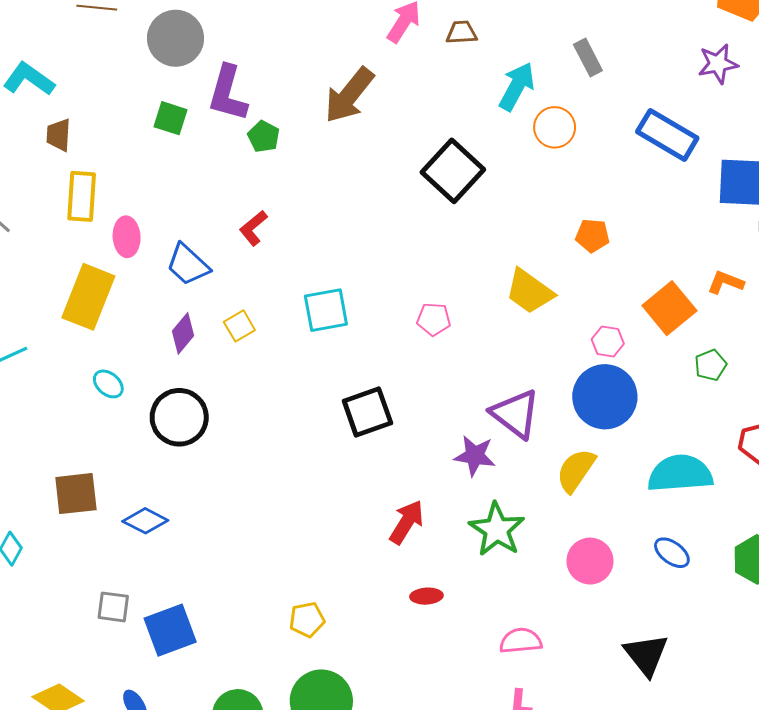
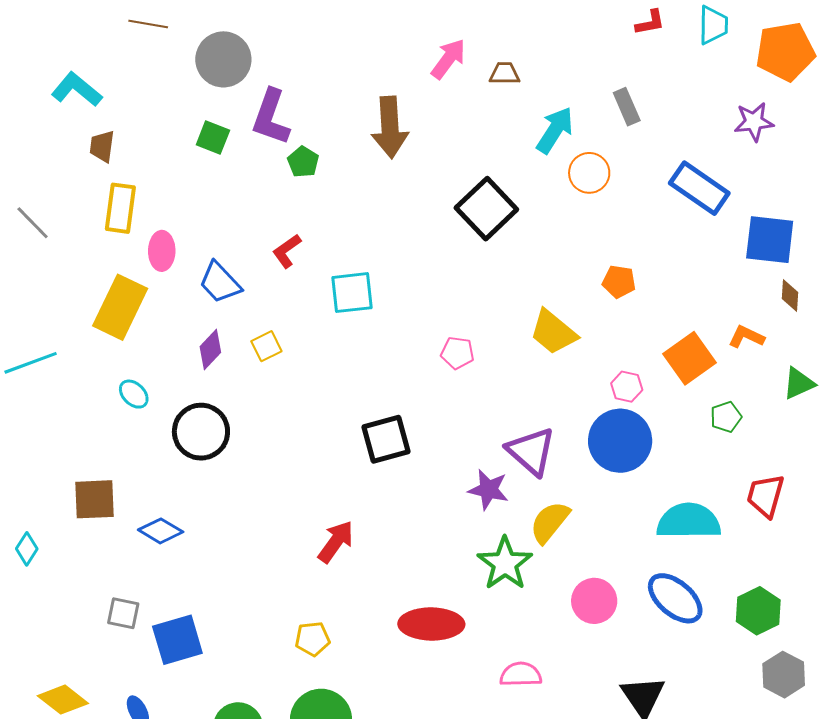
brown arrow: (349, 95) -> (390, 127), turned -46
cyan square: (326, 310) -> (352, 293), moved
yellow semicircle: (576, 470) -> (550, 522), moved
red arrow: (407, 522) -> (336, 542), moved
blue ellipse: (672, 553) -> (675, 598), size x1.6
red ellipse: (426, 596) -> (431, 624), size x2.0

